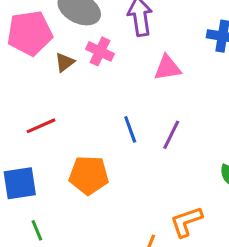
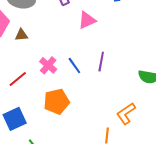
pink cross: (100, 51) -> (48, 65), moved, turned 30
brown triangle: (65, 62) -> (21, 35), turned 48

